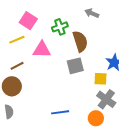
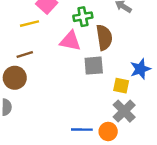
pink triangle: (42, 50) -> (70, 41), moved
blue line: (60, 112) -> (82, 130), moved

